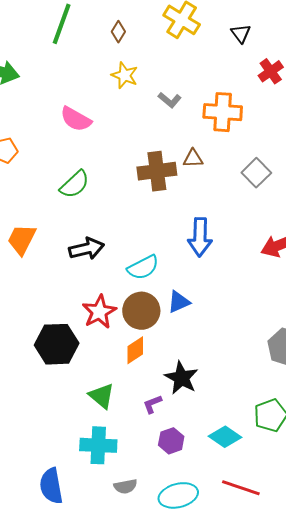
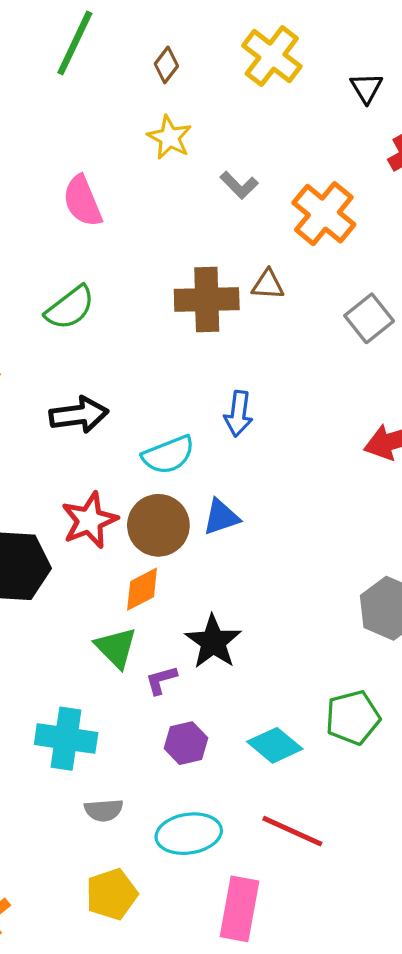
orange cross: (223, 112) -> (324, 214), turned 30
pink semicircle: (76, 119) -> (82, 201), turned 32
blue arrow: (200, 237) -> (238, 414), moved, size x0.7
green triangle: (102, 396) -> (116, 648), moved

